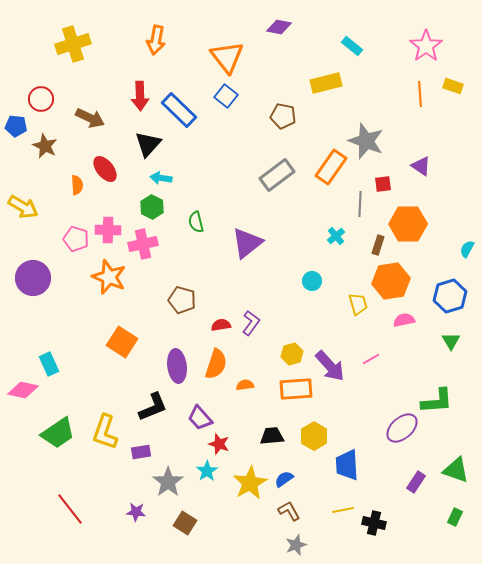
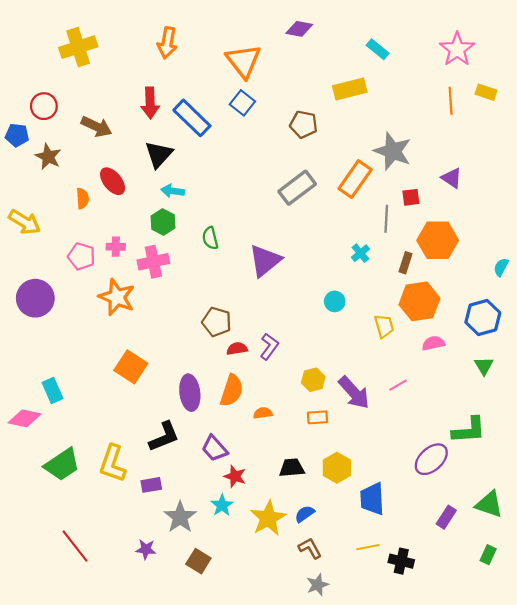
pink cross: (108, 230) -> (116, 247), size x0.7
brown pentagon: (182, 300) -> (217, 322), moved
orange rectangle: (296, 389) -> (318, 417), size x0.6

